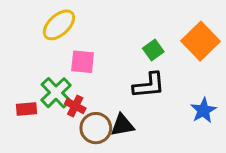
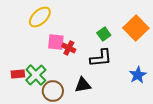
green cross: (56, 93) -> (36, 75), moved
red cross: (75, 106) -> (69, 48), moved
brown circle: (96, 128) -> (53, 91), moved

